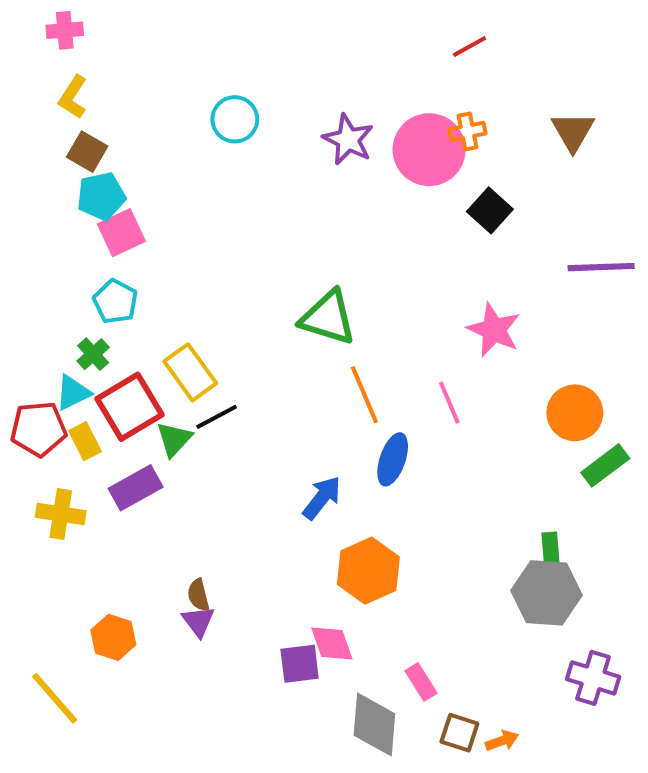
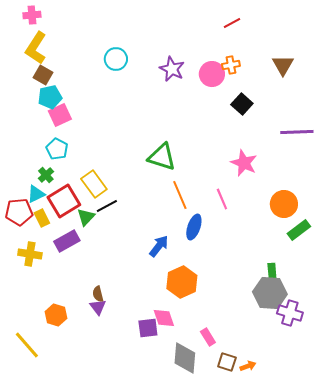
yellow L-shape: (73, 97) -> (36, 48), size x1.5
pink circle: (429, 150) -> (212, 74), size x0.7
purple cross: (593, 678) -> (290, 313), moved

